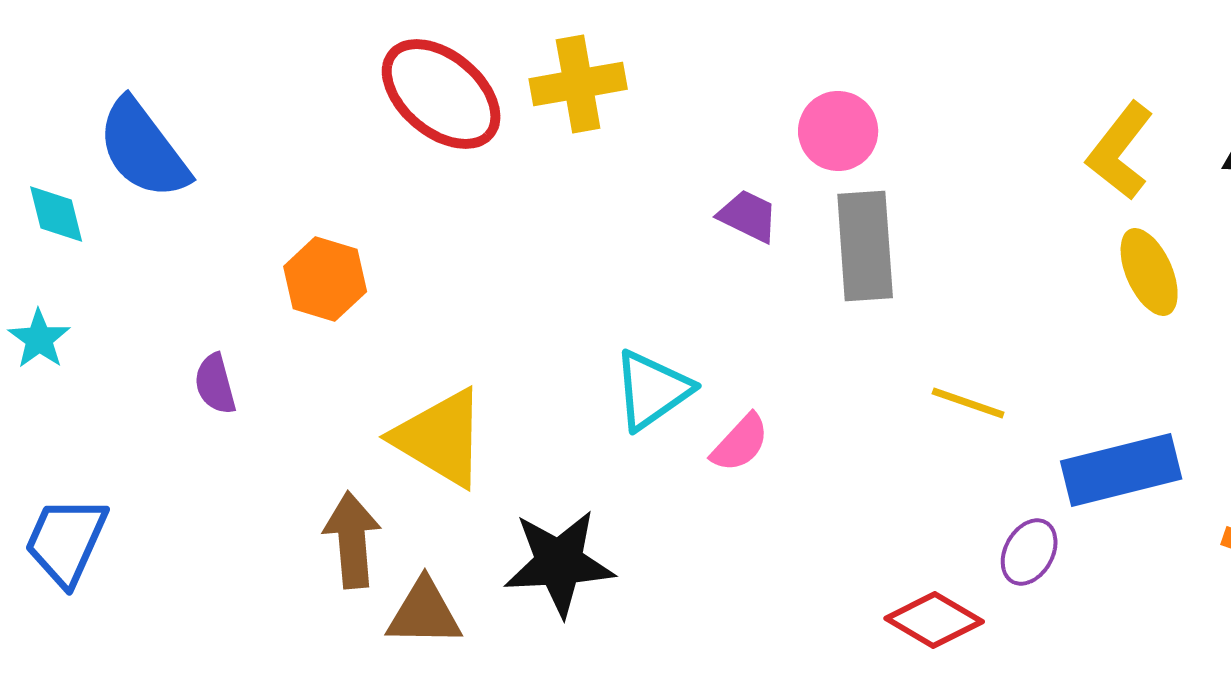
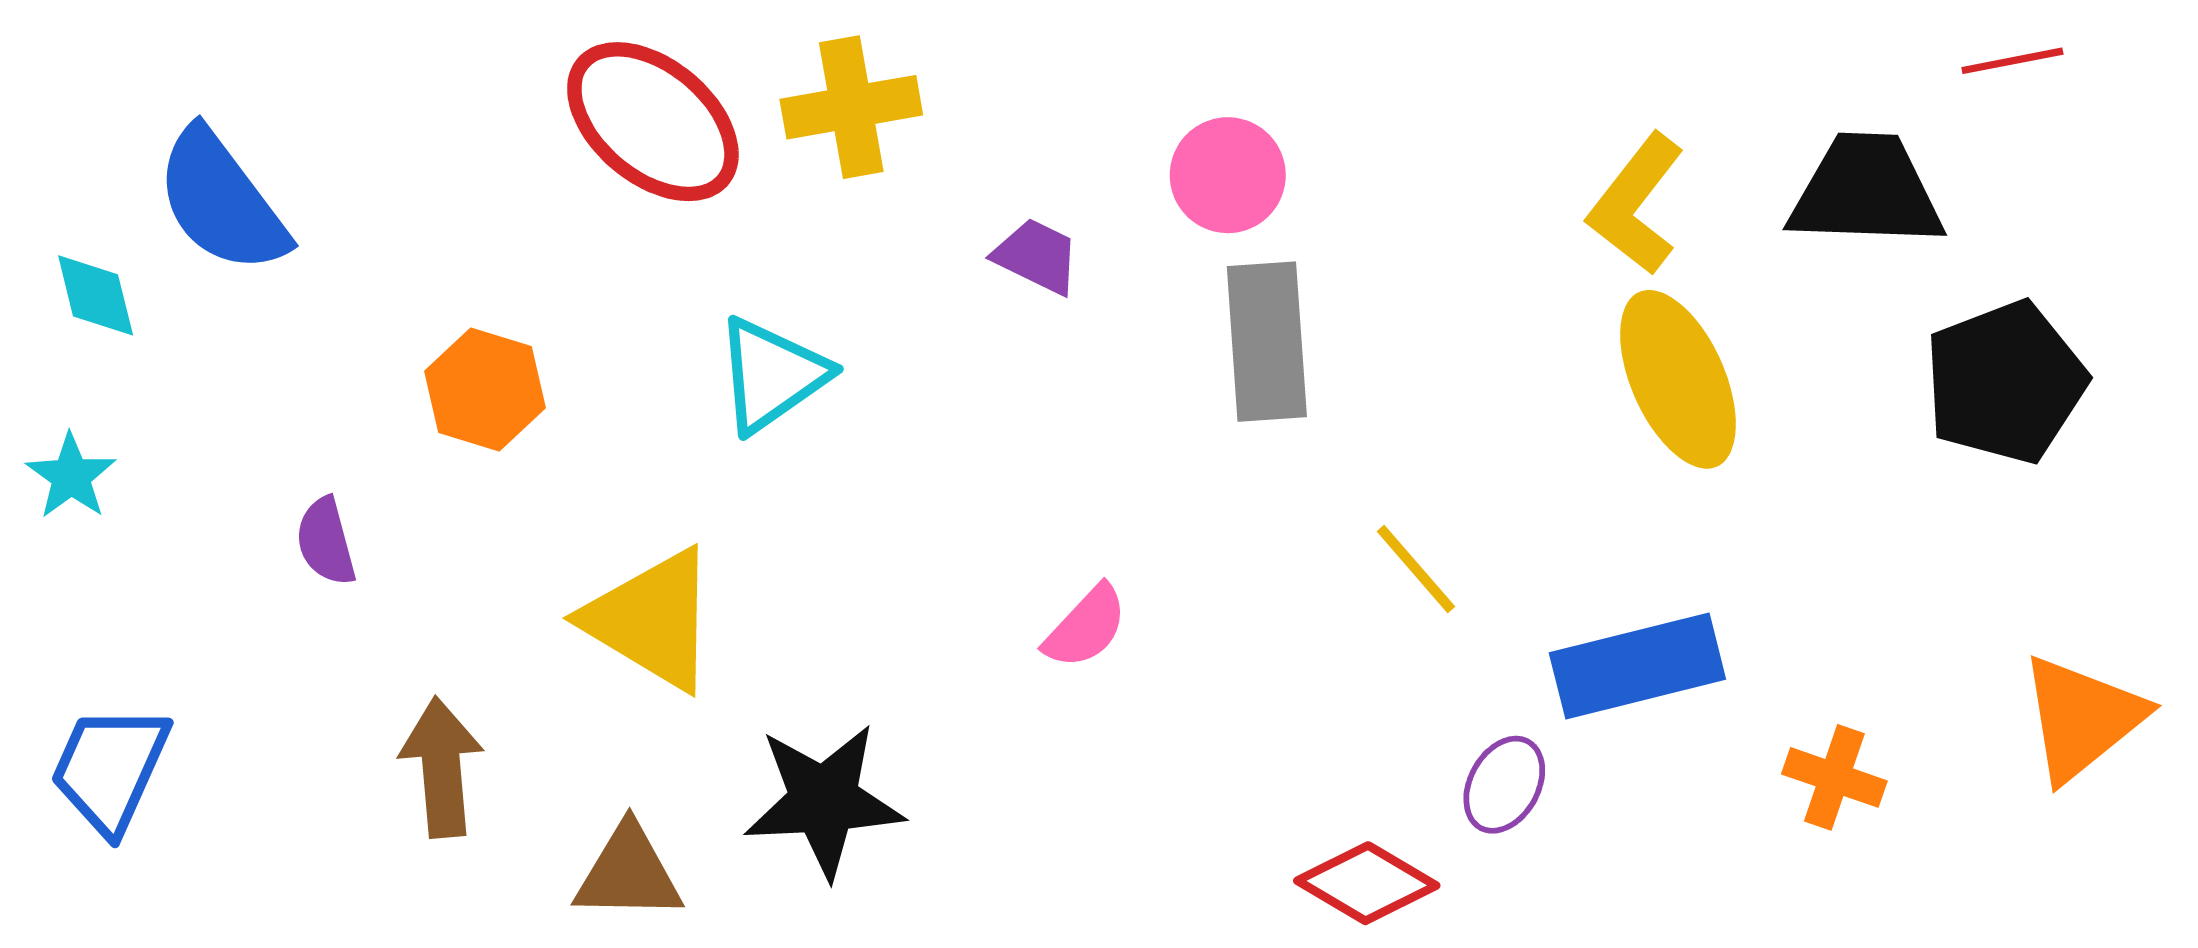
purple trapezoid: (748, 216) -> (1037, 256), moved
yellow ellipse: (1149, 272) -> (1678, 379), size x1.4
cyan triangle: (652, 390) -> (772, 375), moved
yellow line: (968, 403) -> (1416, 569), turned 30
brown arrow: (352, 540) -> (442, 767), moved

